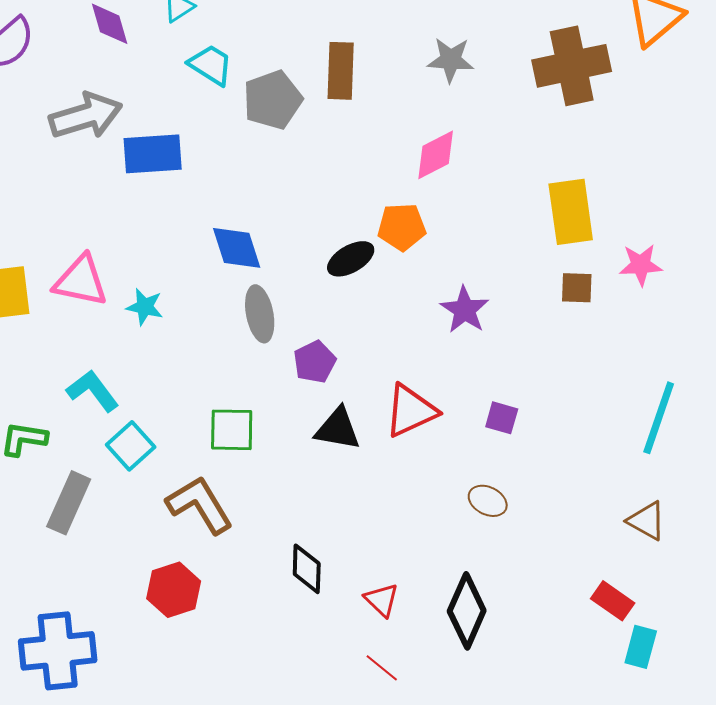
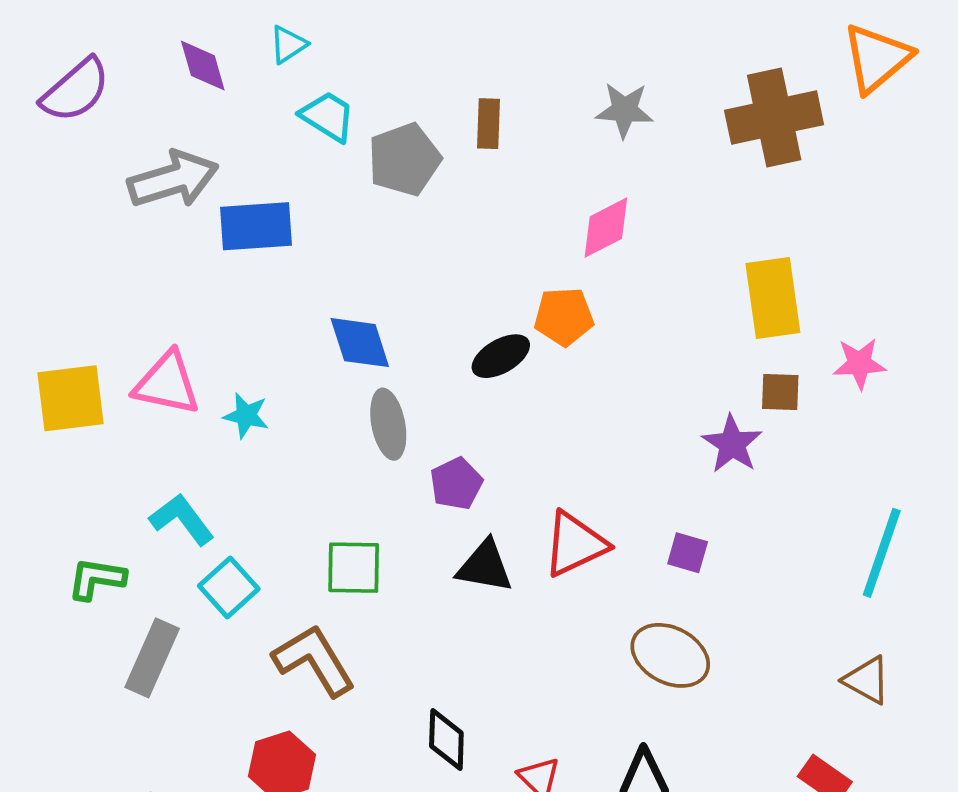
brown rectangle: (341, 71) -> (488, 124), size x0.7
purple star: (465, 310) -> (732, 444), moved
brown ellipse: (488, 501) -> (670, 655), size x1.6

